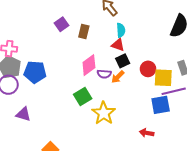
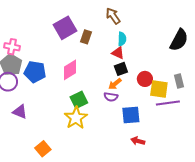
purple square: (62, 24) -> (65, 28), size x1.6
pink diamond: (89, 65) -> (70, 70), moved
purple semicircle: (104, 74) -> (111, 97), moved
blue square: (161, 105) -> (131, 115), moved
yellow star: (104, 113) -> (76, 118), moved

